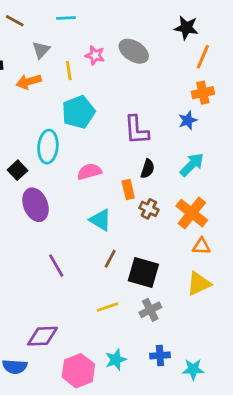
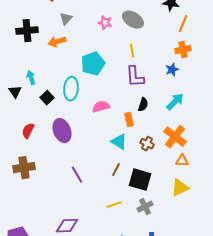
yellow line: (69, 71) -> (132, 51), moved
black square: (18, 170) -> (47, 98), moved
brown cross: (149, 209) -> (147, 144), moved
cyan triangle: (101, 220) -> (119, 142), moved

